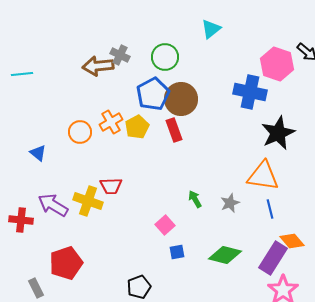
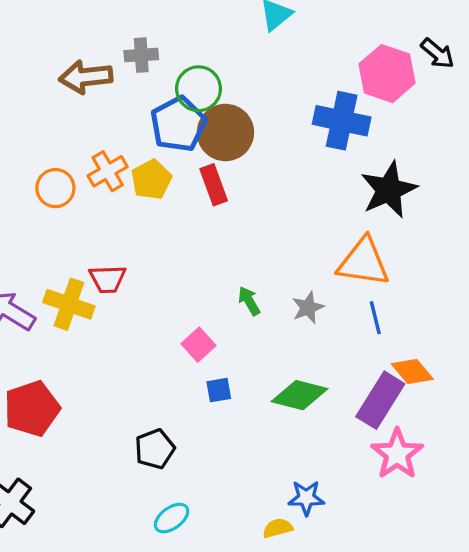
gray cross: (120, 55) -> (141, 55), moved, turned -30
green circle: (165, 57) -> (199, 89), moved

